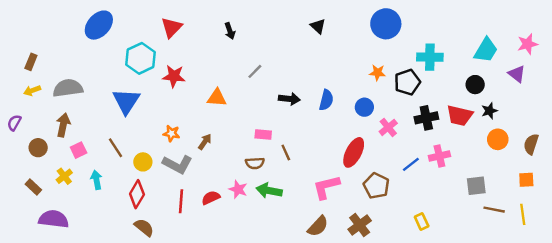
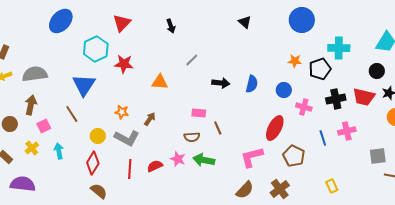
pink cross: (388, 127) -> (304, 107), turned -35
brown line: (116, 148) -> (72, 114), moved
blue line: (411, 164) -> (323, 138), turned -70

